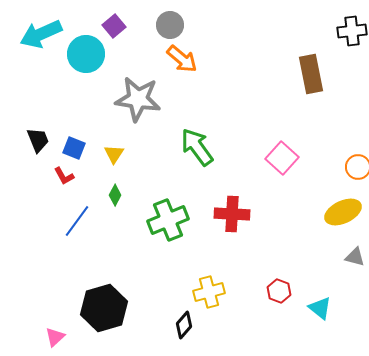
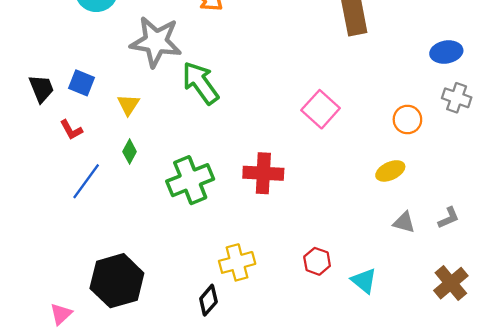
green arrow: (197, 147) -> (200, 83), moved
blue square: (74, 148) -> (82, 83), moved
yellow ellipse: (343, 212) -> (390, 171), size x0.7

